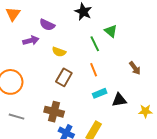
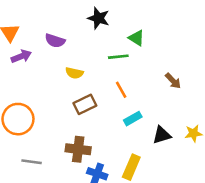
purple arrow: (31, 40) -> (21, 56), moved
green line: (95, 44) -> (118, 57), turned -63
brown rectangle: (64, 77) -> (85, 104), turned 42
black triangle: (119, 100) -> (162, 135), moved

